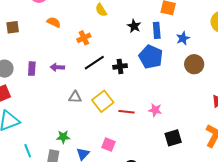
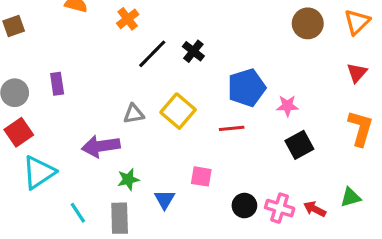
blue pentagon: (151, 57) -> (247, 88), moved, turned -30
black cross: (120, 66) -> (193, 51), turned -32
purple arrow: (57, 67) -> (101, 146), moved, size x1.6
pink star: (155, 110) -> (287, 106), moved
red line: (126, 112) -> (232, 128), moved

